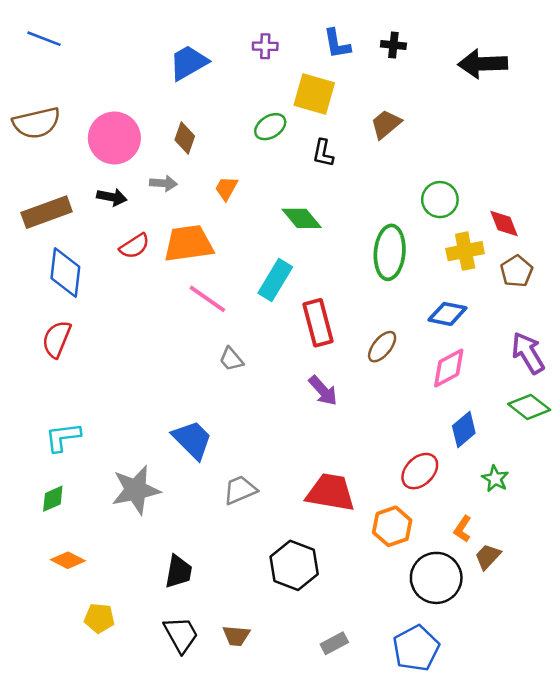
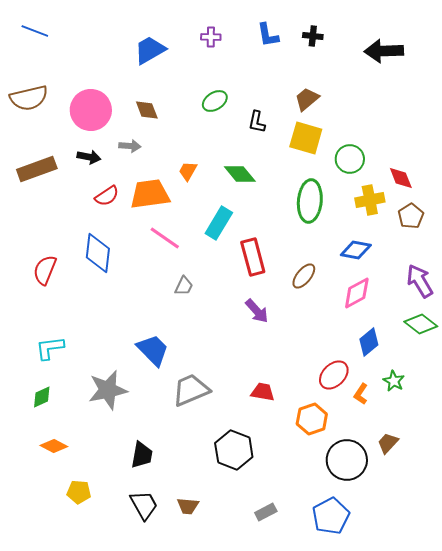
yellow square: (314, 94) -> (306, 138), moved
brown diamond: (185, 138) -> (147, 110), turned -40
orange trapezoid: (226, 188) -> (188, 171), moved
blue diamond: (65, 272) -> (98, 253), moved
gray trapezoid: (231, 359) -> (184, 286), turned -115
gray trapezoid: (240, 490) -> (191, 390), size x1.4
red trapezoid: (331, 492) -> (263, 392), size x0.6
orange L-shape: (463, 529) -> (361, 394), moved

